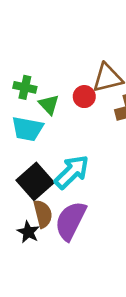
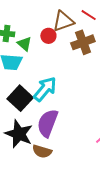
brown semicircle: (43, 214) -> (42, 151), moved, turned 126
black star: (28, 232) -> (19, 134), size x1.8

